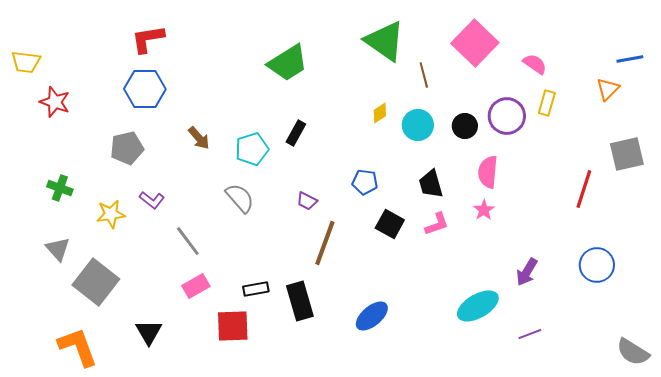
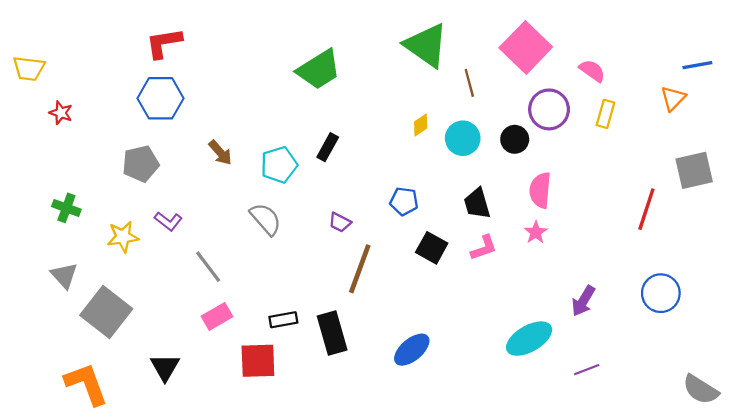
red star: (55, 102) -> (61, 113), size x0.7
purple circle: (507, 116) -> (549, 109), moved

